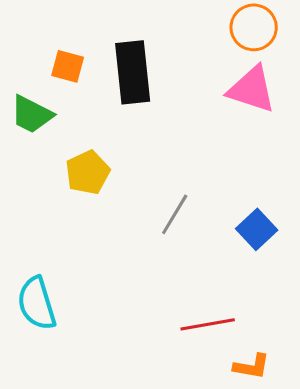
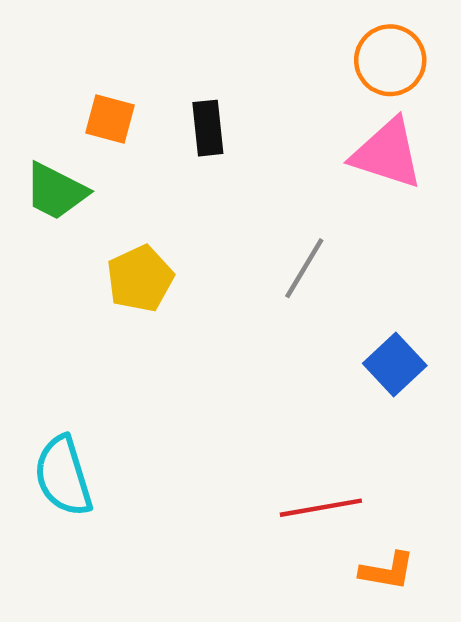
black rectangle: (133, 72) -> (208, 128), size x0.6
gray line: (175, 214) -> (304, 268), moved

